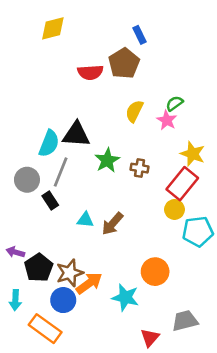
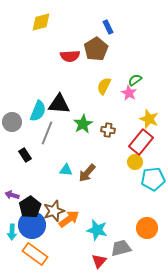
gray circle: (27, 180) -> (12, 122), moved
black rectangle: (50, 200) -> (25, 155), moved
orange circle: (155, 272) -> (147, 228), moved
blue circle: (63, 300) -> (32, 225), moved, size x1.4
gray trapezoid: (185, 321) -> (121, 248), moved
red triangle: (150, 338) -> (99, 261), moved

